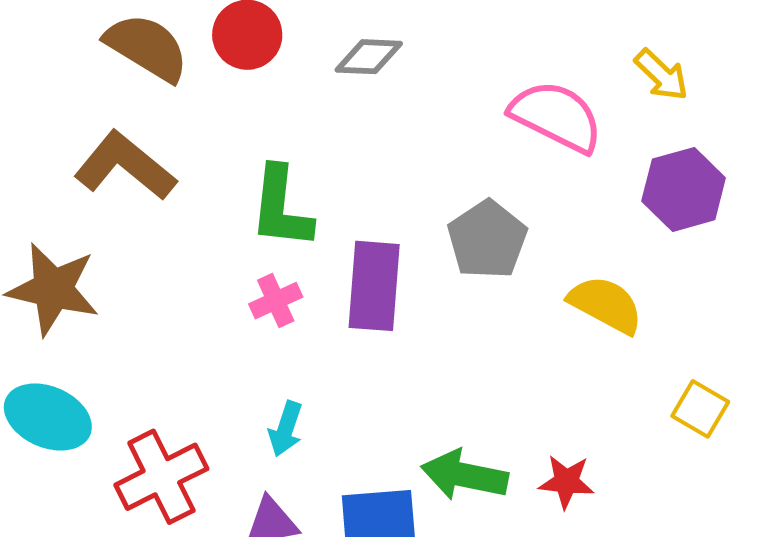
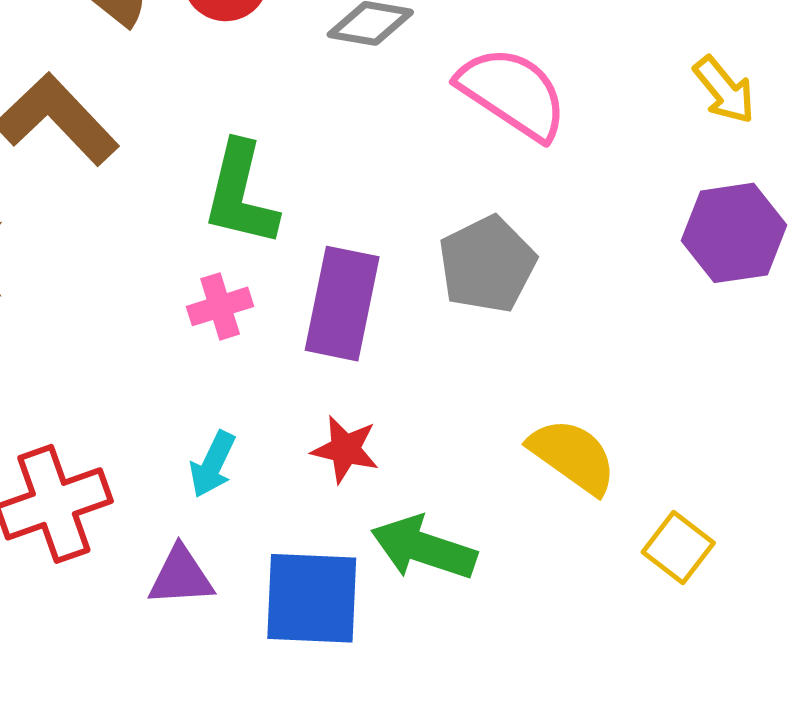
pink semicircle: (556, 116) -> (513, 93), moved
yellow semicircle: (606, 305) -> (573, 456), moved
yellow square: (700, 409) -> (678, 548), moved
red star: (566, 482) -> (345, 449), moved

